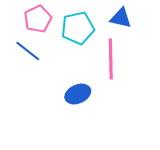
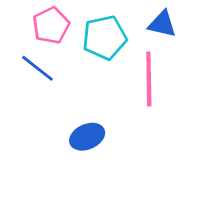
blue ellipse: (78, 94) -> (87, 137), moved

